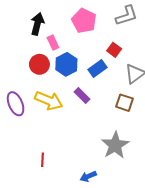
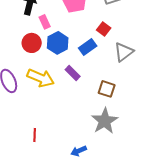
brown square: (124, 103) -> (107, 89), moved

